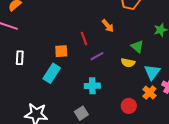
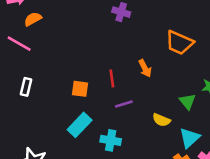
green triangle: (137, 47) -> (187, 101), moved
cyan rectangle: (52, 73) -> (80, 125), moved

